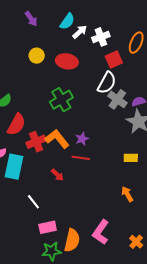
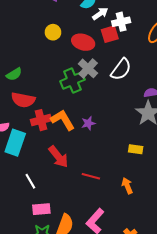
red square: (114, 59) -> (110, 34), moved
gray cross: (117, 99) -> (88, 68), moved
red semicircle: (16, 124) -> (23, 100), turned 65
red line: (81, 158) -> (91, 176), moved
red arrow: (57, 175) -> (58, 157), size x1.6

